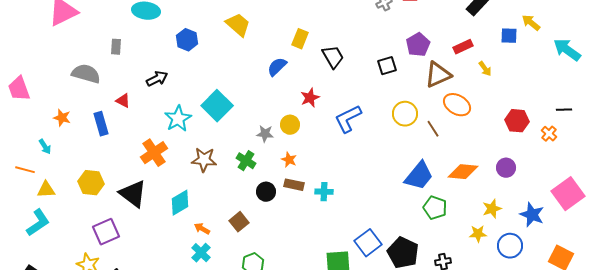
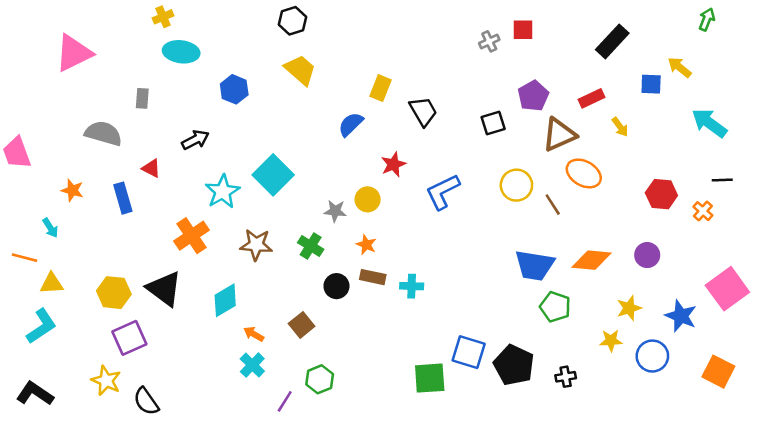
cyan arrow: (567, 50) -> (709, 123), moved
blue trapezoid: (419, 176) -> (535, 265), turned 60
yellow hexagon: (91, 183) -> (114, 293), moved
blue square: (368, 243) -> (469, 352), turned -36

